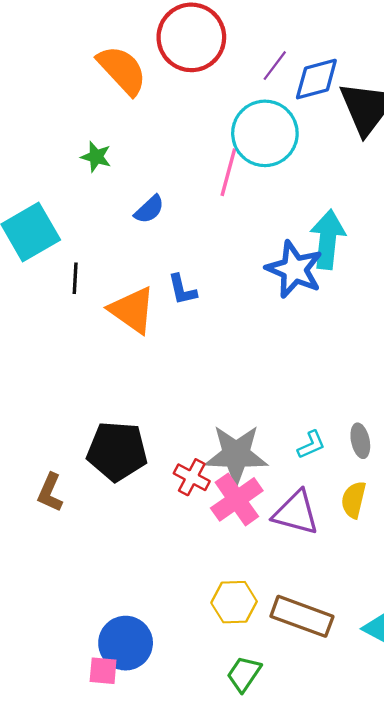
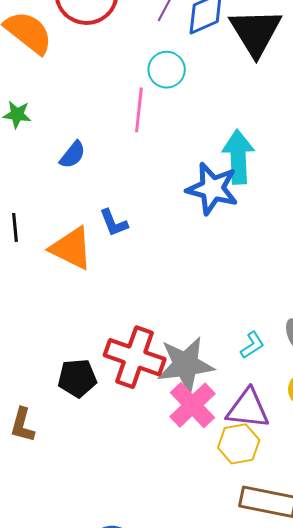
cyan circle: (265, 133) -> (167, 70), size x0.6
black pentagon: (117, 451) -> (77, 378), size x0.7
red cross: (192, 477) -> (135, 357), moved, size x1.8
yellow hexagon: (234, 602) -> (239, 444), moved

